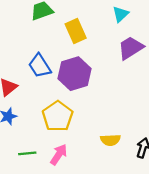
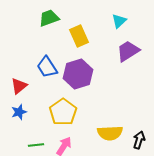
yellow semicircle: (110, 140) -> (110, 133), size x1.4

